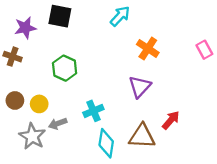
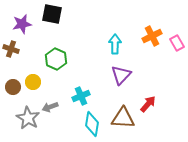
cyan arrow: (120, 16) -> (115, 44), moved, turned -42
orange cross: (148, 48) -> (152, 36), moved, turned 30
yellow circle: (39, 104) -> (33, 82), moved

